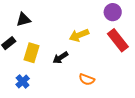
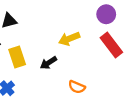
yellow rectangle: (31, 53) -> (17, 57), turned -36

